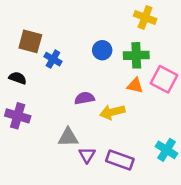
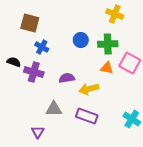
brown square: (30, 41) -> (30, 23), moved
purple cross: (18, 116) -> (34, 72), moved
purple triangle: (87, 155) -> (38, 132), moved
purple rectangle: (120, 160) -> (87, 116), moved

